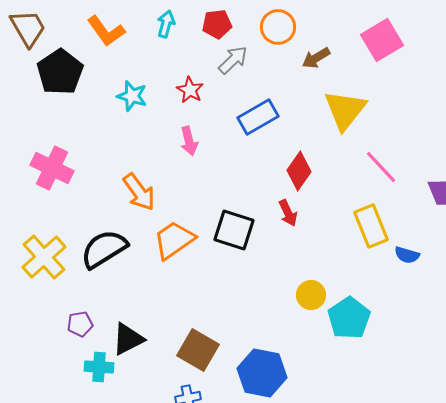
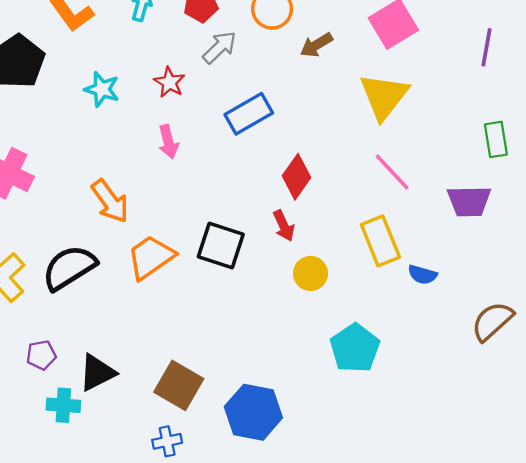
yellow triangle: (345, 110) -> (384, 96), moved
yellow circle: (311, 295) -> (311, 273), moved

